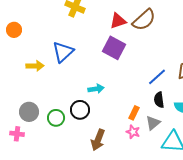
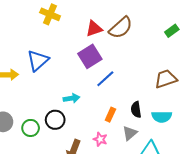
purple square: (114, 48) -> (90, 56), turned 30
blue line: (157, 77) -> (105, 79), moved
orange rectangle: (134, 113) -> (110, 115), moved
pink star: (133, 132) -> (100, 139), moved

